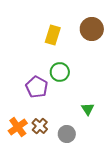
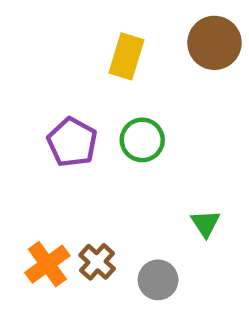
purple pentagon: (37, 87) -> (72, 142), moved

